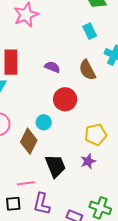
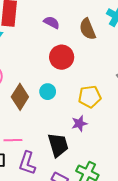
cyan circle: (44, 122) -> (48, 92), moved
black trapezoid: (55, 166) -> (58, 145), moved

